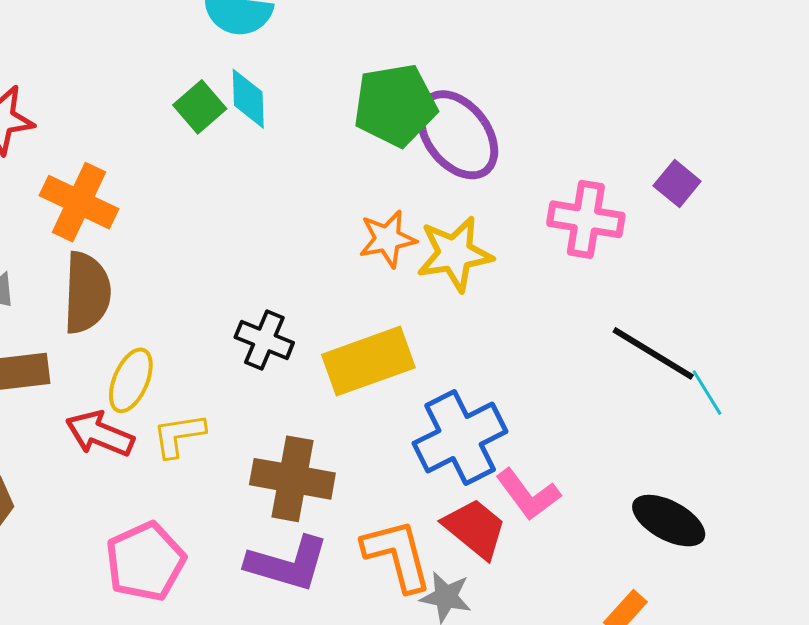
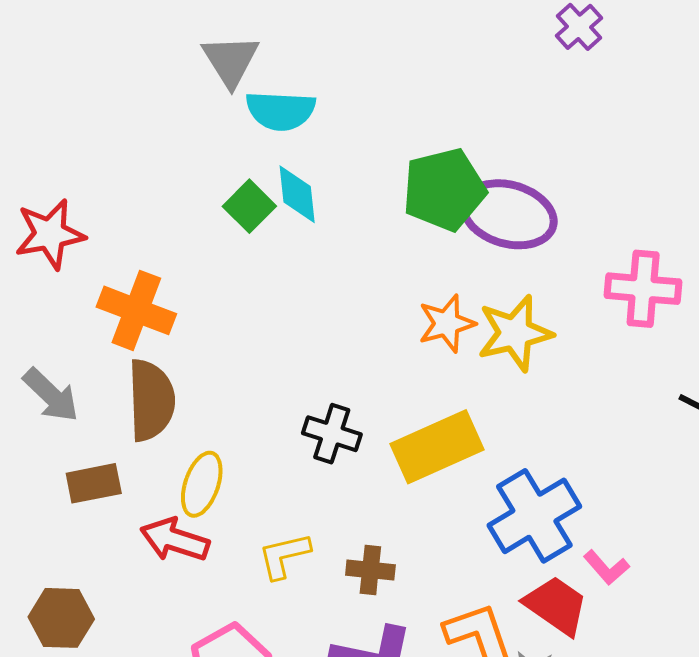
purple ellipse: (457, 135) -> (509, 214), turned -32
yellow L-shape: (179, 435) -> (284, 556), moved
brown cross: (292, 479) -> (370, 570), size x0.6
pink L-shape: (528, 494) -> (606, 567), size x0.7

